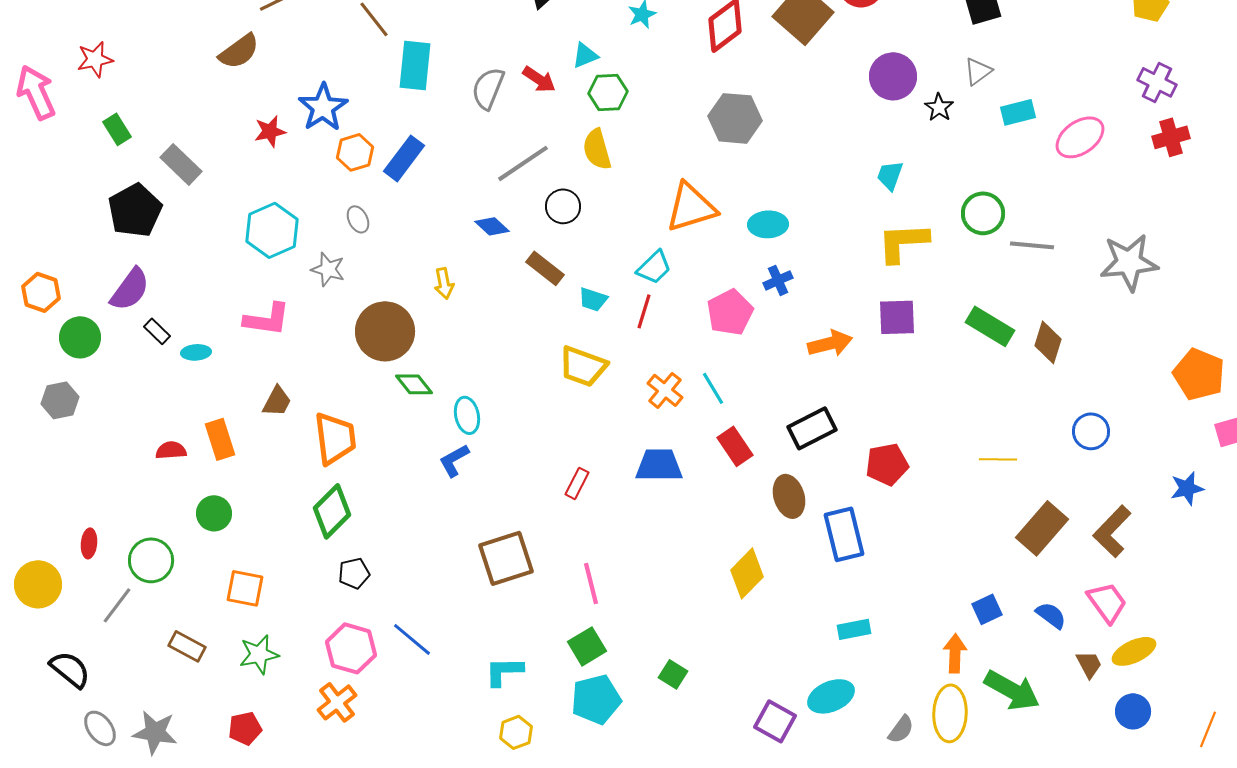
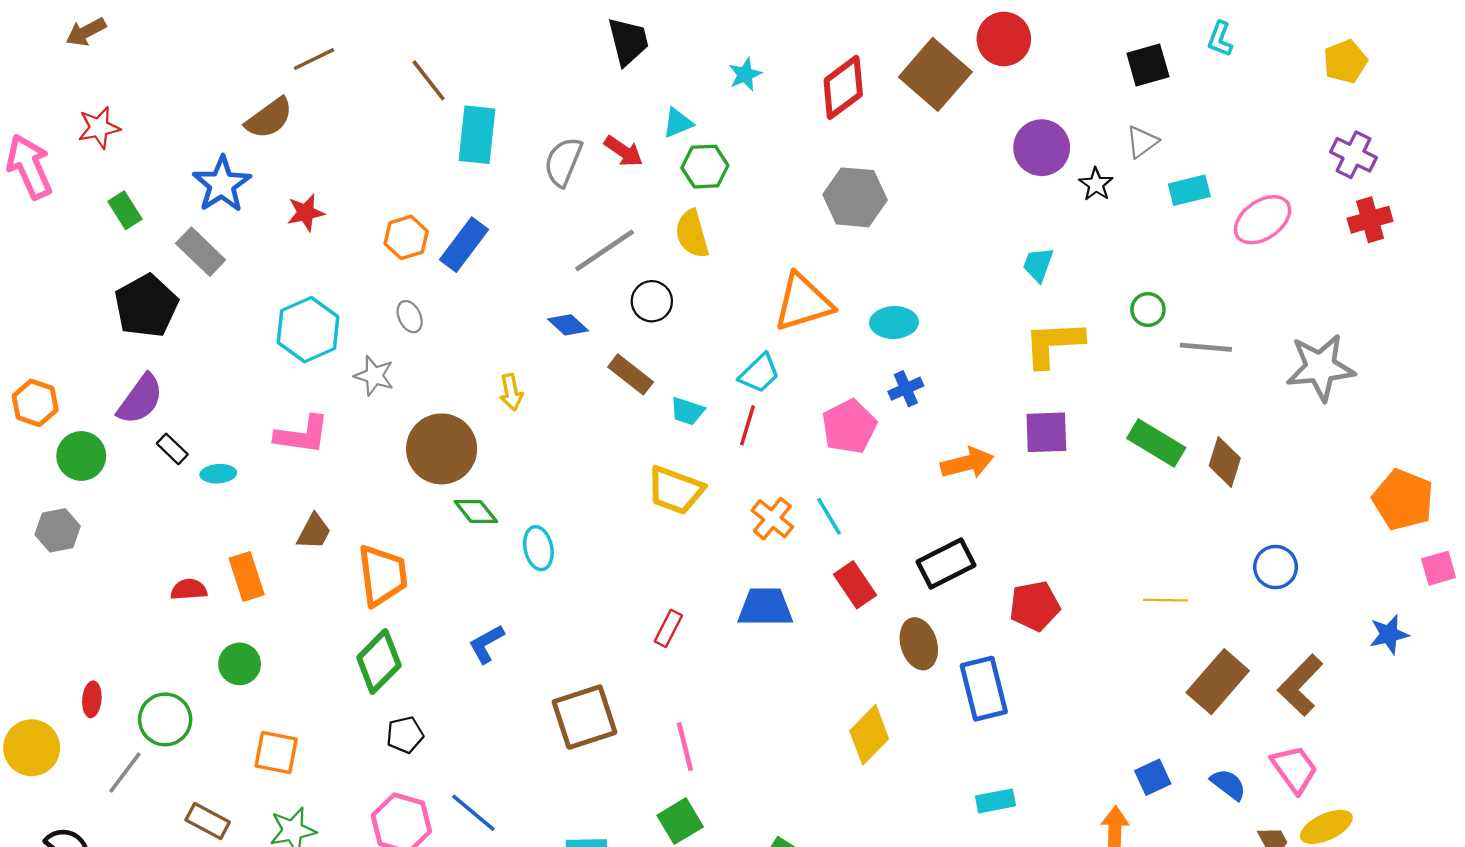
blue star: (323, 107) -> (222, 184), moved
green circle: (983, 213) -> (1148, 310), size x0.7
blue L-shape: (454, 460) -> (486, 644), moved

